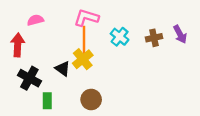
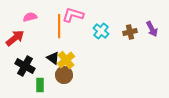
orange line: (84, 40) -> (59, 26), moved
red arrow: (18, 45) -> (15, 38), turned 48
yellow cross: (83, 59) -> (66, 60), moved
brown circle: (91, 99) -> (64, 75), moved

